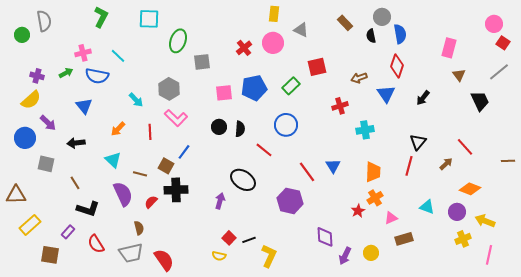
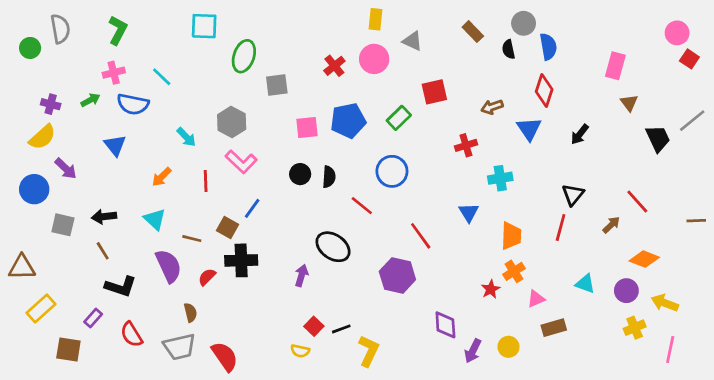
green L-shape: (101, 17) -> (118, 30), moved
gray line: (499, 72) -> (692, 121), moved
black arrow: (76, 143) -> (104, 217), moved
blue triangle: (333, 166) -> (469, 212), moved

